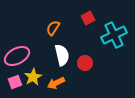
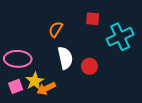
red square: (88, 18) -> (93, 19), turned 32
pink ellipse: (17, 56) -> (18, 59), turned 30
orange arrow: (56, 83) -> (46, 88), moved

